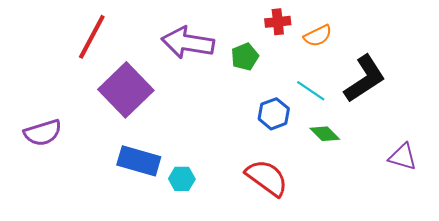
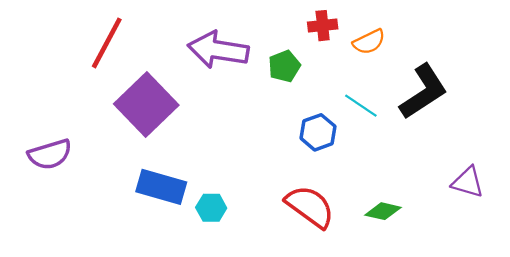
green diamond: (325, 134) -> (383, 211), moved, turned -32

